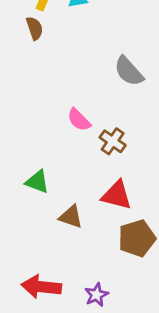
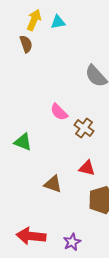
green triangle: (37, 182) -> (23, 142), moved
red triangle: (117, 195) -> (87, 168), size x0.7

